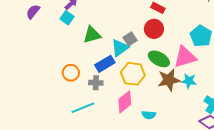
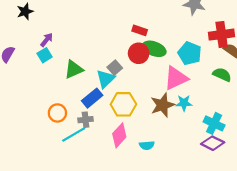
cyan square: (67, 18) -> (45, 55), turned 32
green ellipse: (159, 59) -> (154, 49), moved
cyan line: (83, 108) -> (74, 134), moved

